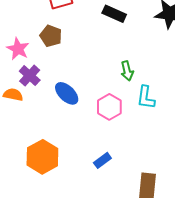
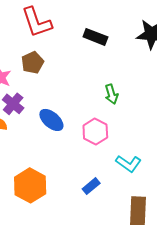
brown pentagon: (51, 36) -> (32, 63), turned 30
cyan L-shape: (146, 97) -> (128, 164), moved, turned -60

